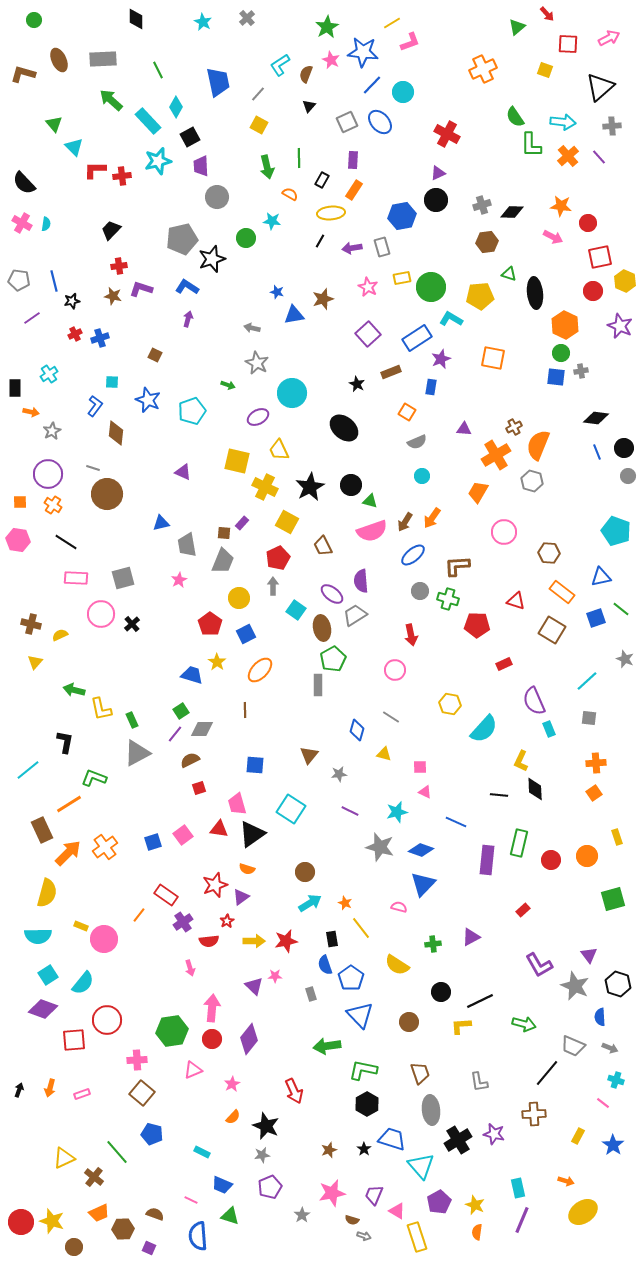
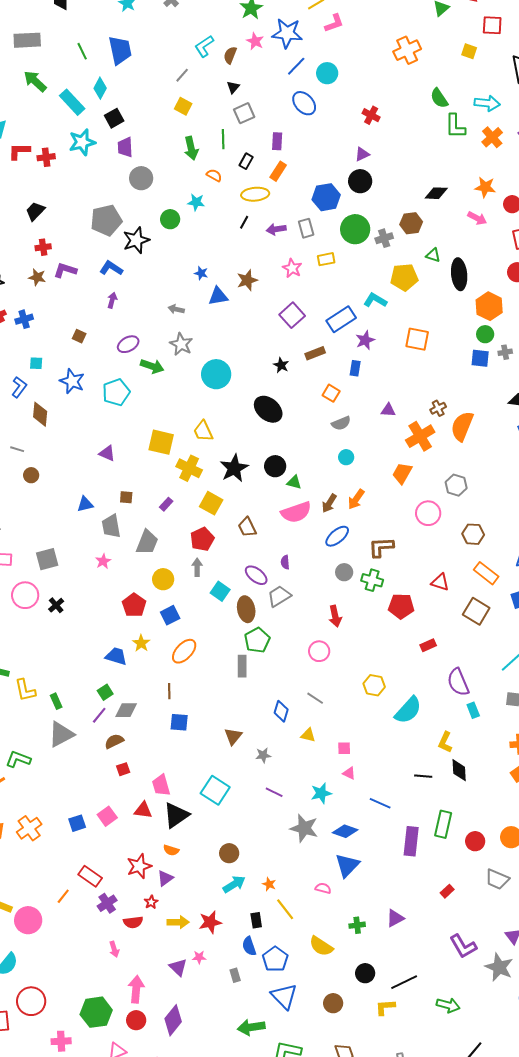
blue trapezoid: (218, 82) -> (120, 50), moved
gray square: (347, 122) -> (244, 113), moved
red cross: (447, 134) -> (371, 115), size x0.7
gray cross: (482, 205) -> (384, 238), moved
green circle: (431, 287) -> (355, 229), moved
green arrow: (228, 385) -> (152, 366), size x1.6
purple ellipse: (258, 417) -> (128, 344), moved
gray hexagon: (532, 481) -> (456, 485), moved
brown circle: (107, 494) -> (31, 475), size x0.5
brown square: (224, 533) -> (126, 497), moved
purple semicircle: (361, 581) -> (285, 562), size x0.6
blue square: (255, 765) -> (179, 722), moved
gray trapezoid: (573, 1046) -> (497, 879), moved

